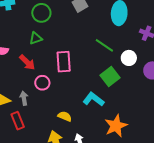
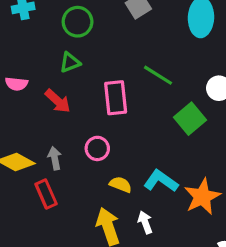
green line: (104, 45) -> (158, 75), moved
pink circle: (42, 83) -> (97, 148), moved
cyan L-shape: (93, 99) -> (161, 181), moved

